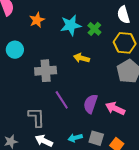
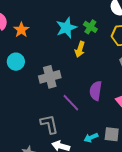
orange star: (37, 20) -> (21, 30), moved
yellow arrow: (81, 58) -> (80, 49), moved, turned -77
purple semicircle: (90, 104) -> (96, 91), moved

